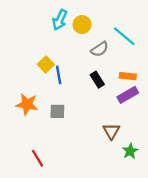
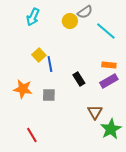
cyan arrow: (60, 20) -> (33, 17), moved
gray semicircle: (100, 49) -> (85, 12), moved
black rectangle: (97, 80) -> (79, 79), moved
green star: (130, 151) -> (111, 129), size x1.5

